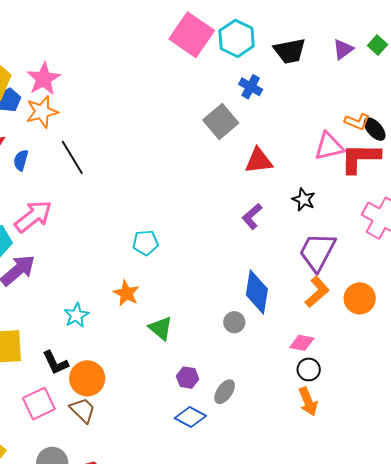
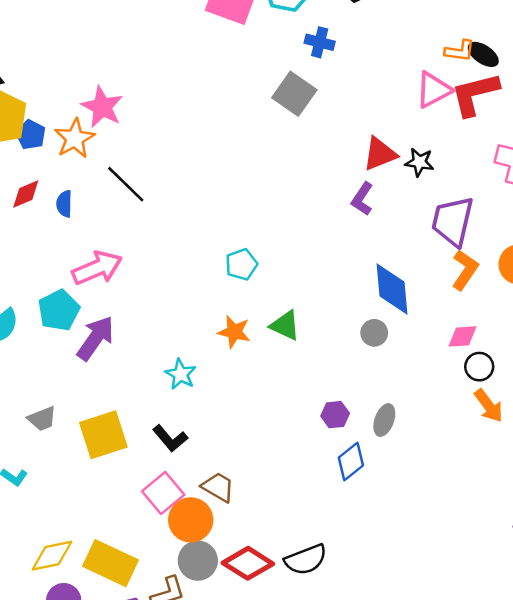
pink star: (44, 79) -> (102, 107), moved
red triangle: (259, 161) -> (380, 154), moved
pink arrow: (33, 216) -> (97, 268), turned 30
green triangle: (161, 328) -> (285, 325), moved
orange circle: (87, 378) -> (191, 520), moved
blue diamond: (190, 417) -> (351, 461), turned -52

